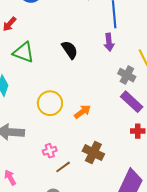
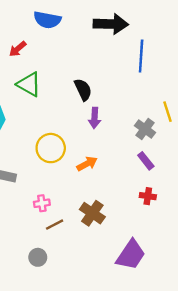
purple arrow: (109, 42) -> (95, 118), moved
purple rectangle: (132, 102) -> (146, 161), size x0.7

